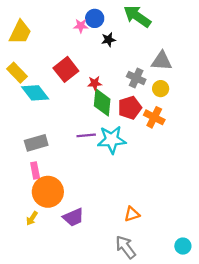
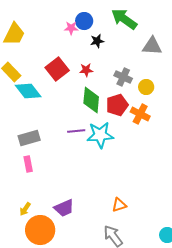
gray triangle: (162, 61) -> (152, 46), moved
red star: (95, 83) -> (86, 70), moved
orange circle: (48, 192) -> (40, 230), moved

